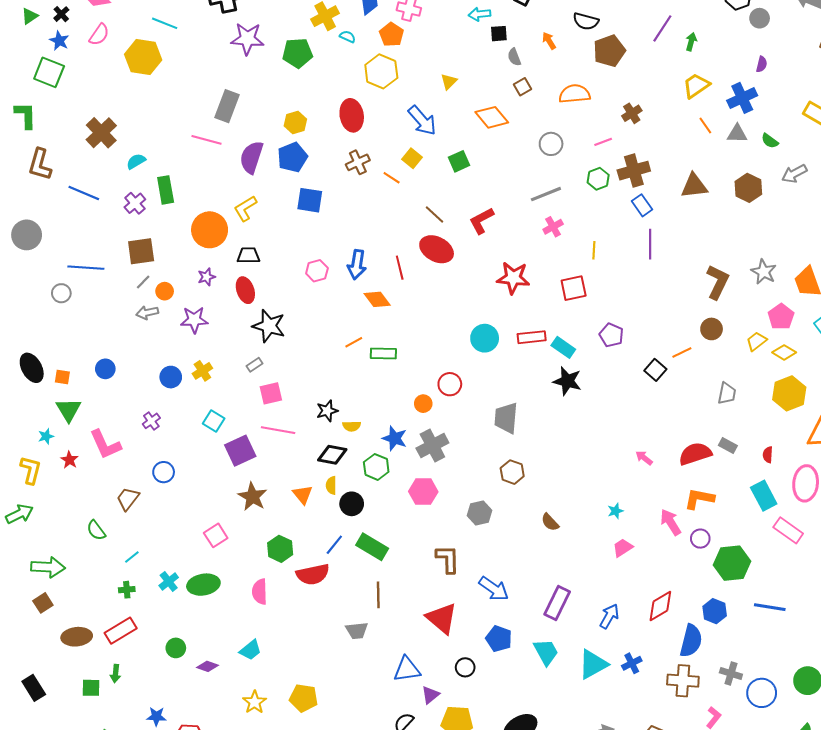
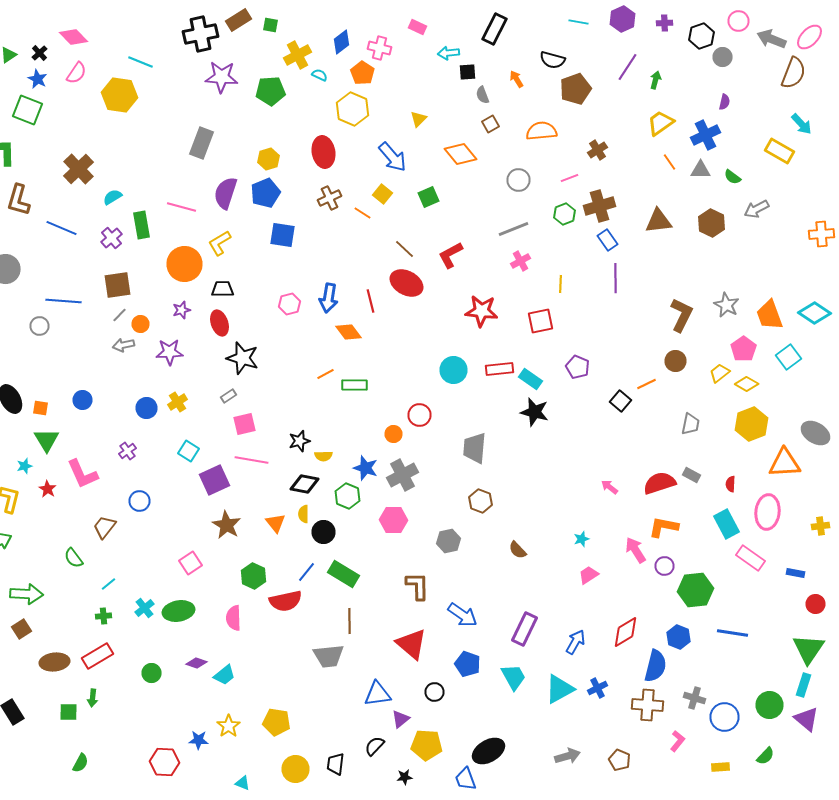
pink line: (207, 140) -> (182, 207), moved
gray trapezoid: (357, 631) -> (328, 656), size x1.4
purple diamond: (208, 666) -> (196, 663), moved
blue star: (156, 716) -> (198, 740), moved

